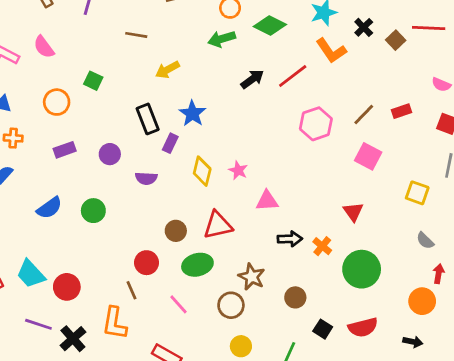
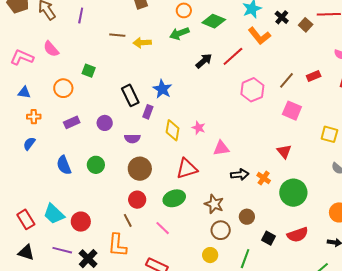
yellow arrow: (168, 70) -> (142, 43), moved, turned 30
blue semicircle: (49, 208) -> (64, 165), turned 108
brown circle: (176, 231) -> (140, 169), moved, size x1.5
brown circle: (231, 305) -> (221, 230), moved

